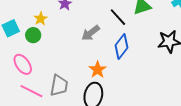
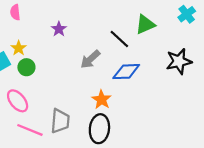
yellow star: (41, 19) -> (19, 48), moved
blue diamond: (122, 47) -> (126, 72), turned 55

